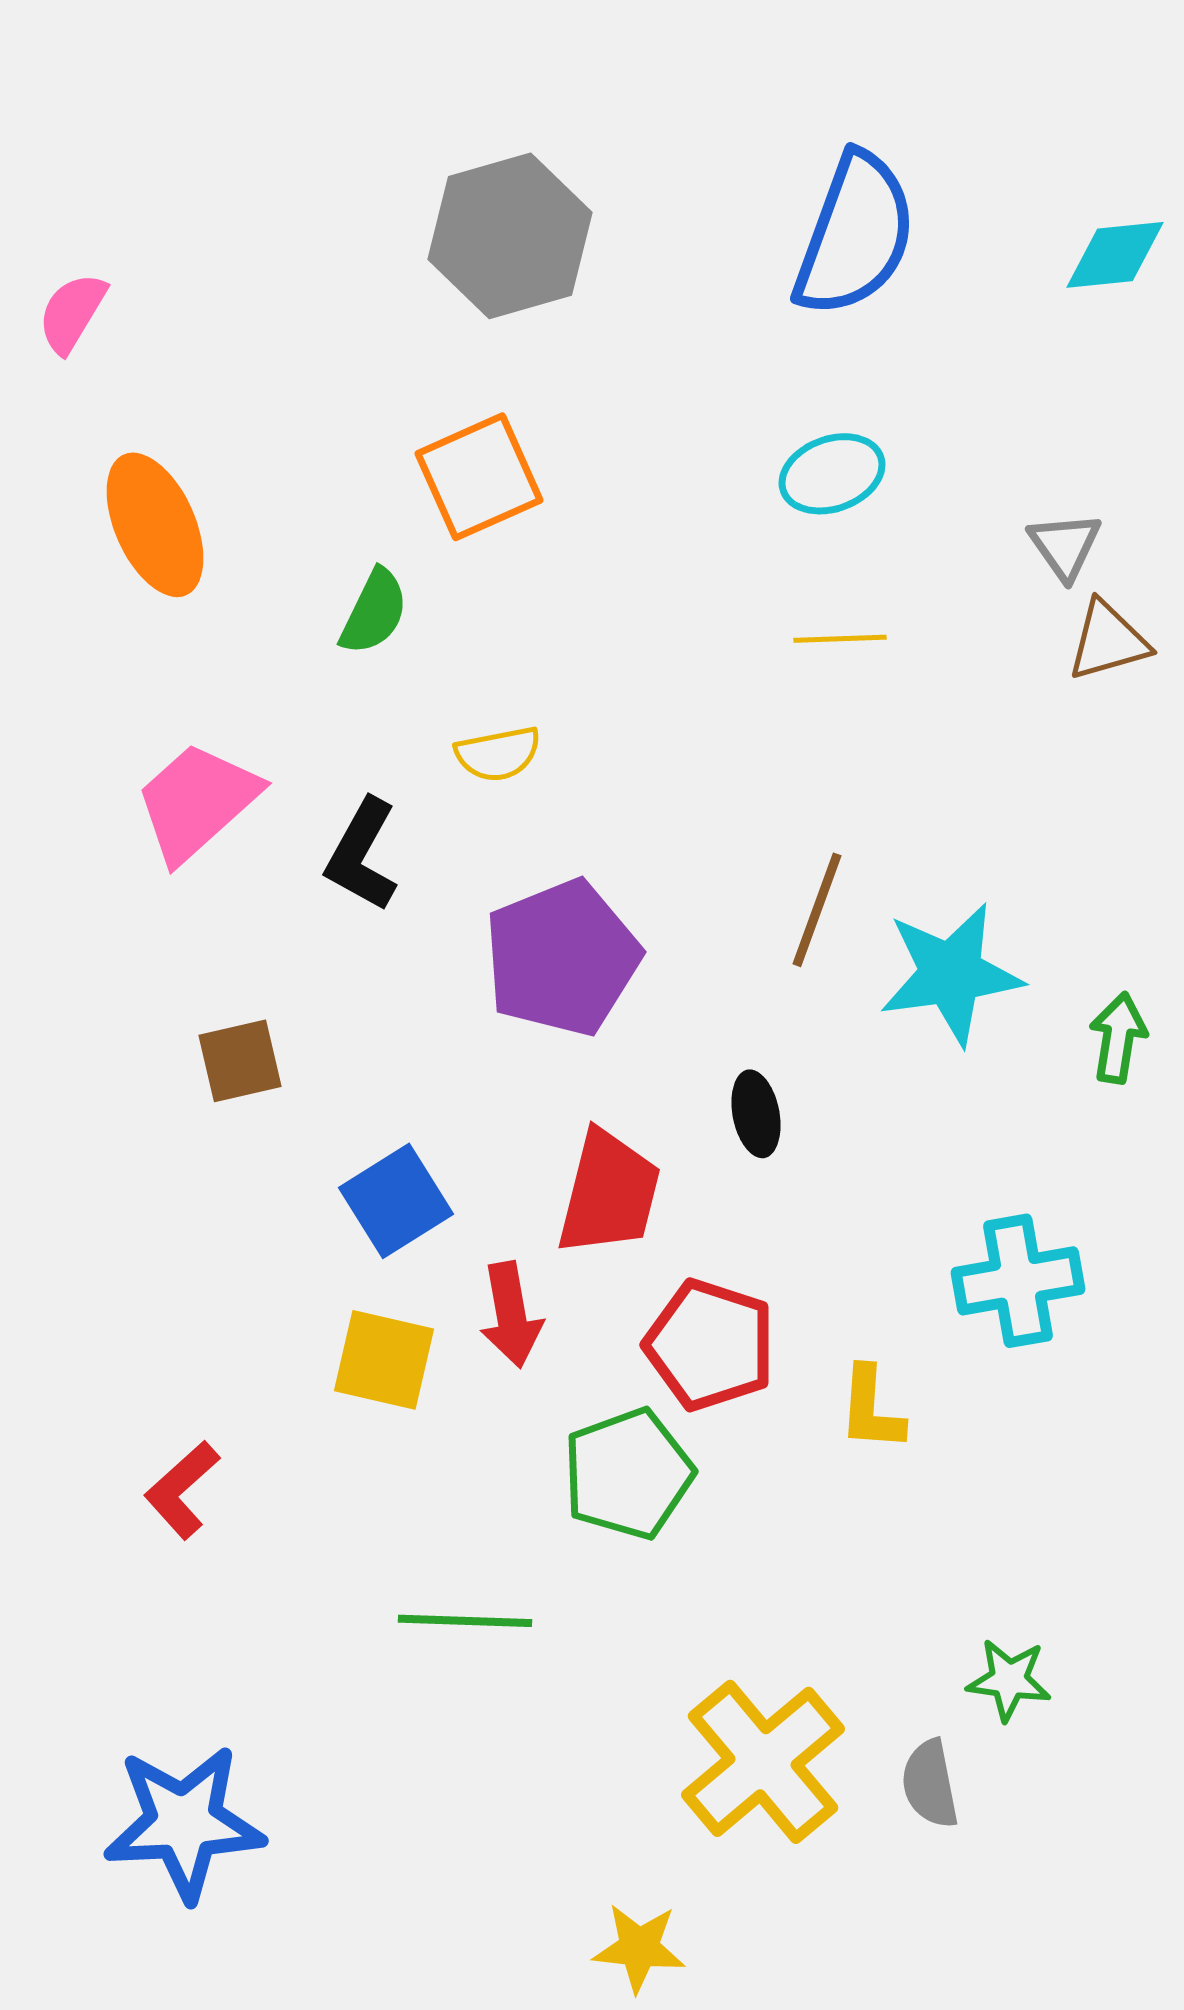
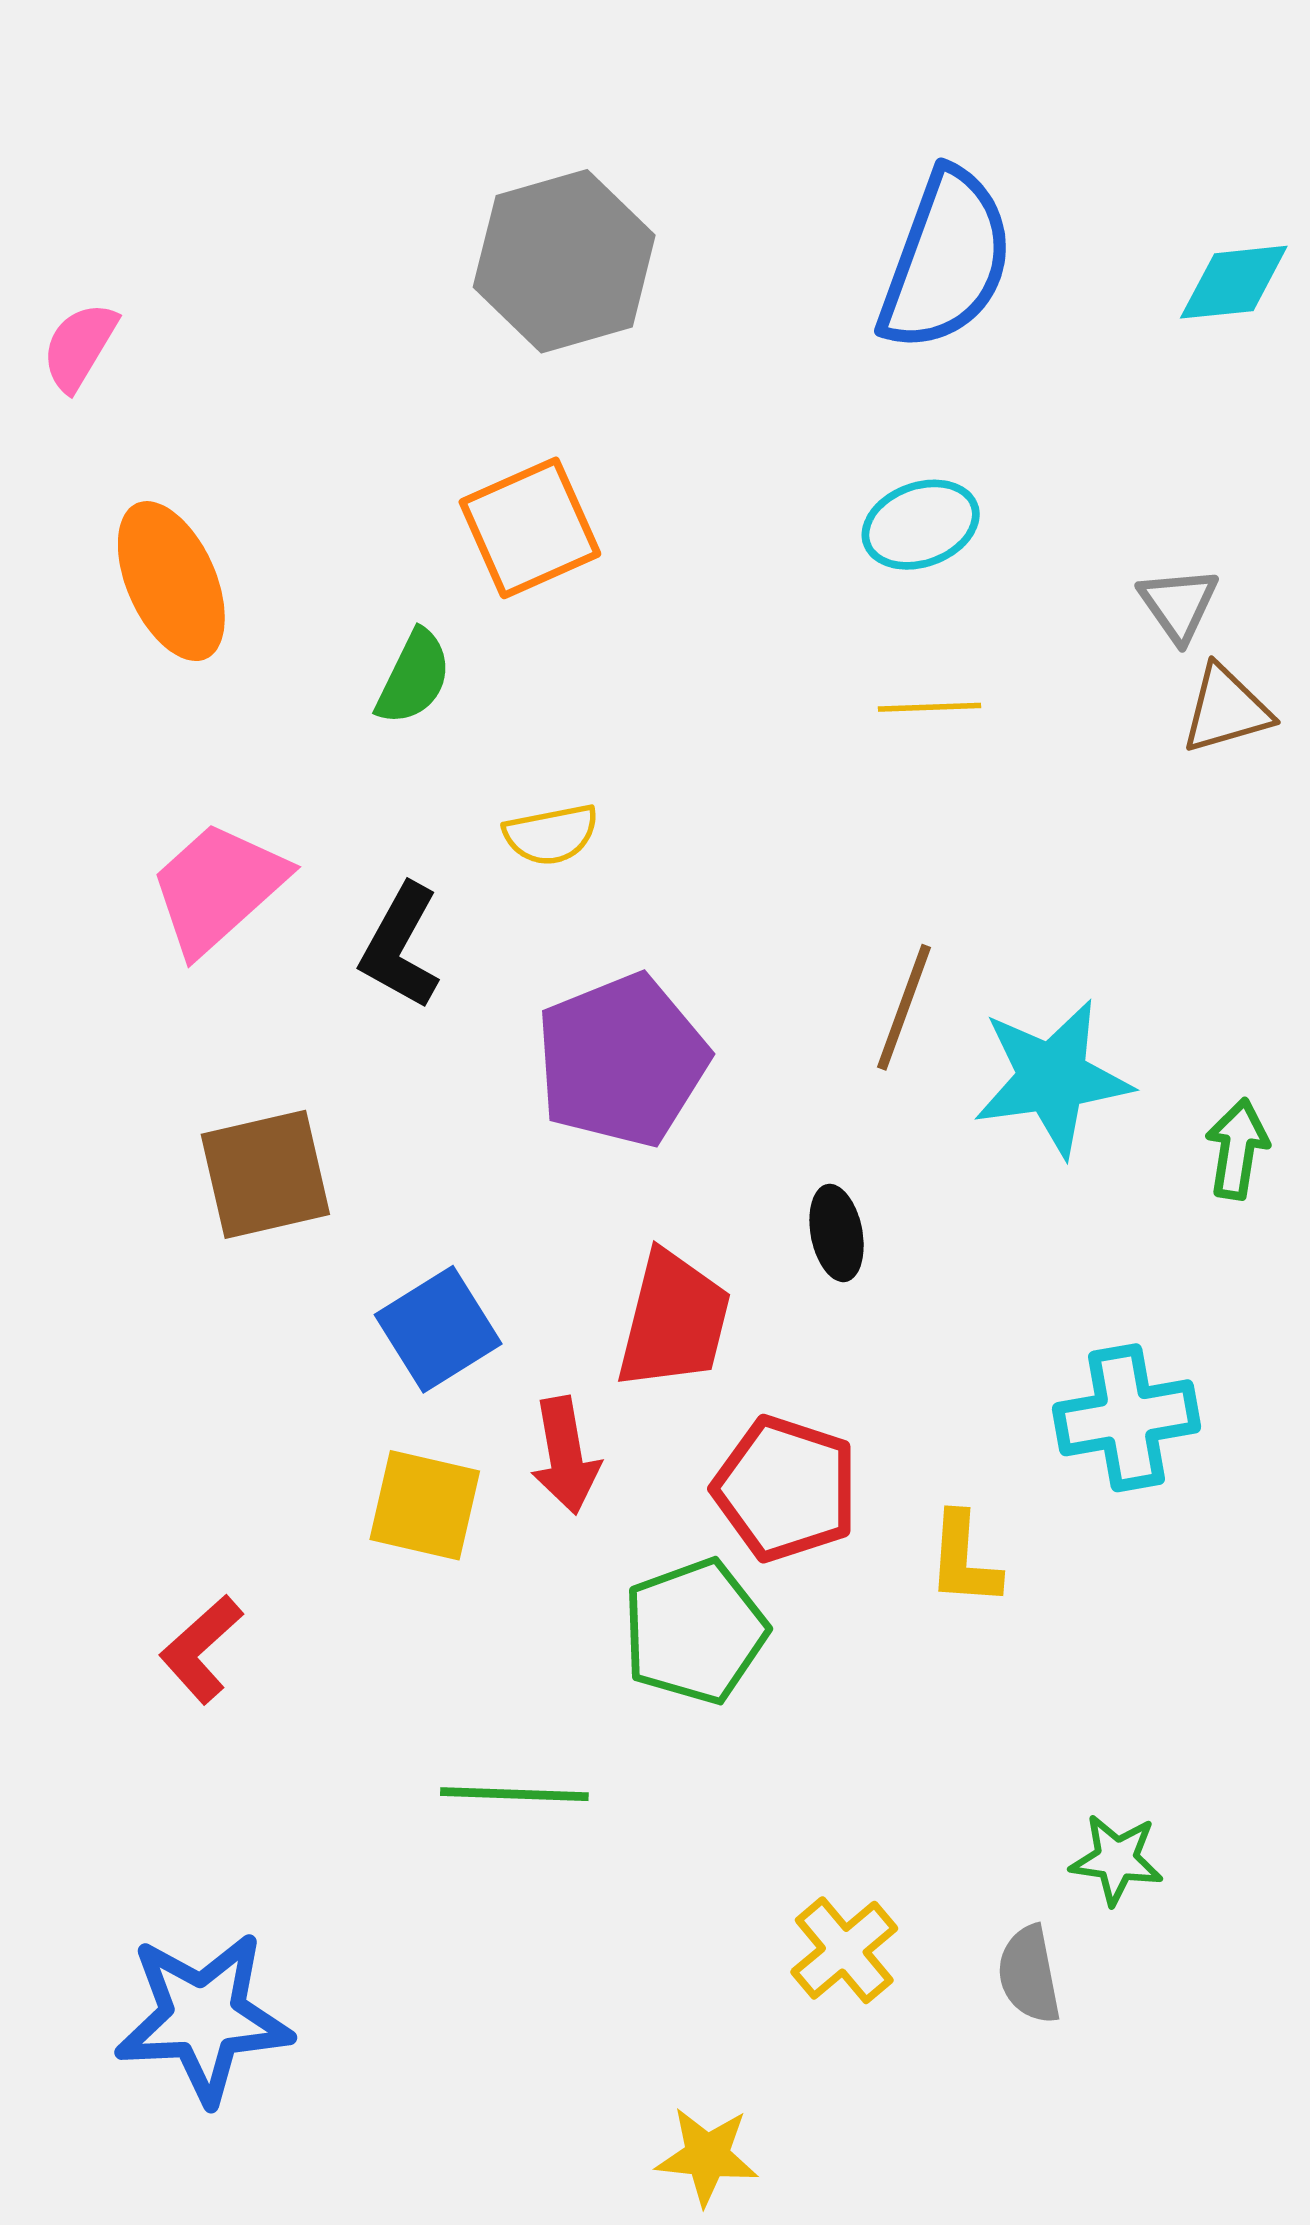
brown square: (240, 1061) -> (265, 1174), size x1.4
yellow cross: (763, 1762) -> (844, 1950), size x0.6

